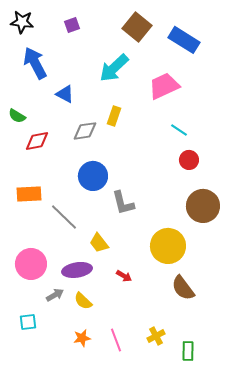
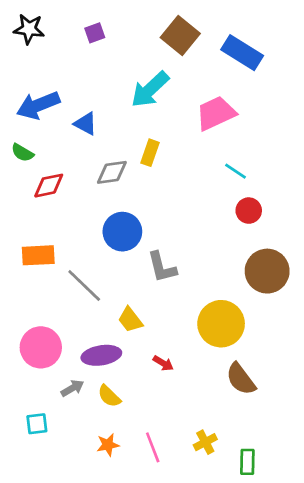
blue arrow: (35, 63) -> (38, 105), moved, turned -84

